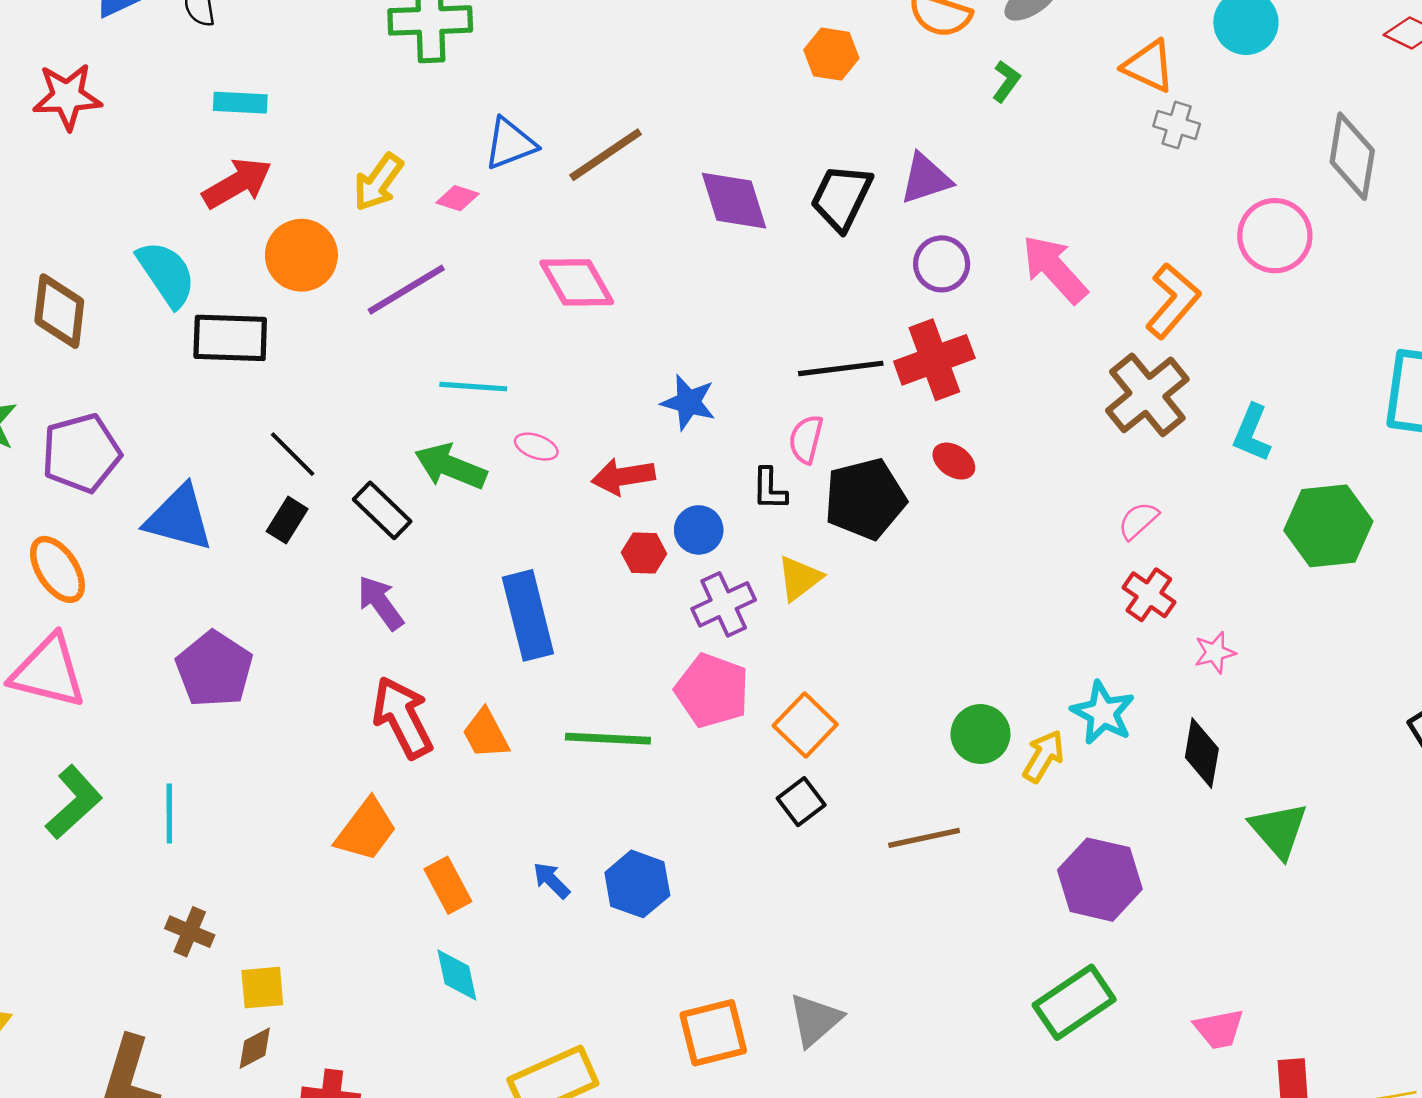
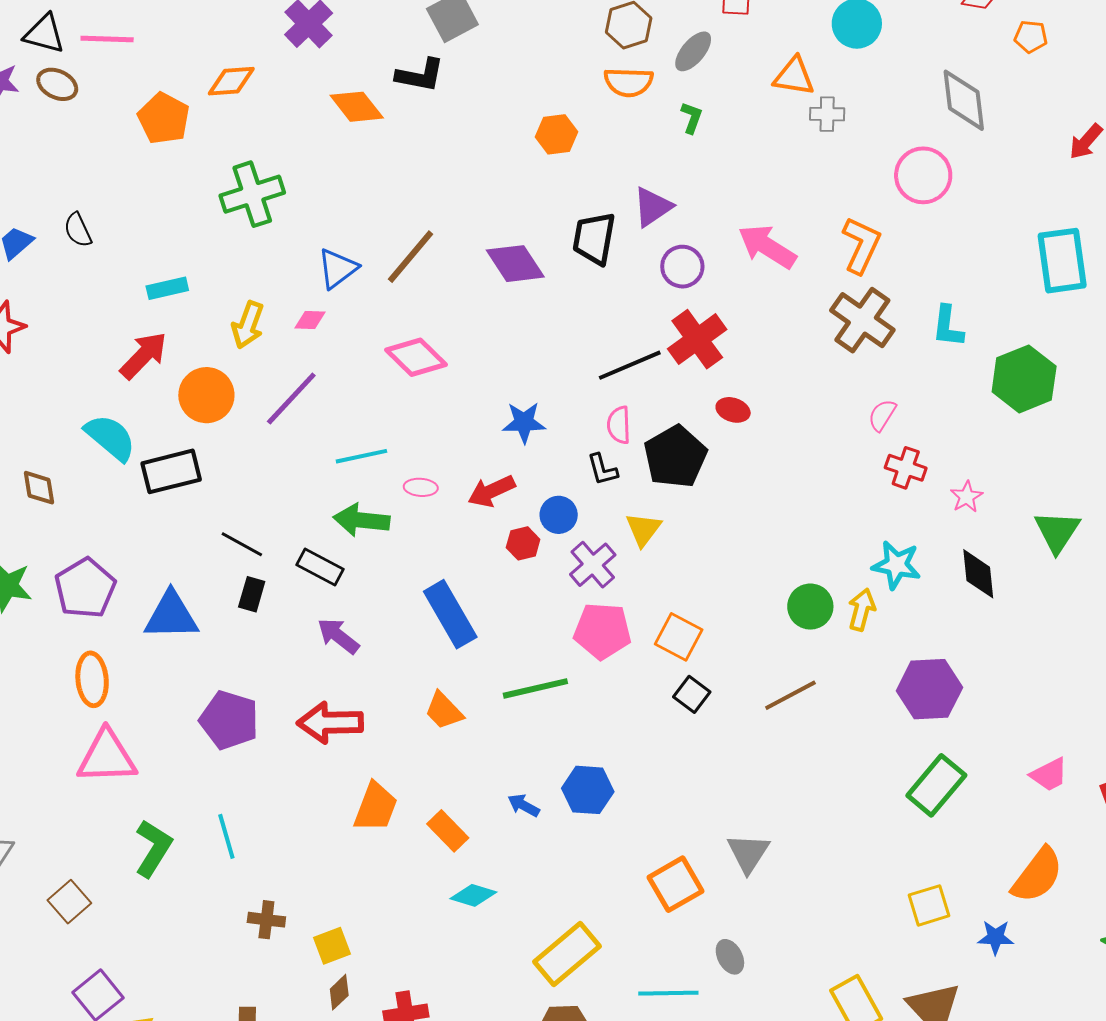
cyan rectangle: (240, 103) -> (167, 288), moved
brown diamond: (59, 311) -> (39, 488), size x0.7
orange ellipse: (57, 569) -> (92, 679), turned 44
red arrow: (403, 717) -> (330, 723), moved, turned -48
green triangle: (1279, 830) -> (1057, 532), moved, turned 30
cyan diamond: (457, 975) -> (473, 895), turned -45

